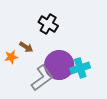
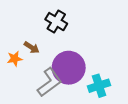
cyan cross: (80, 68) -> (99, 86), moved

